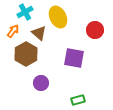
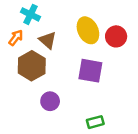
cyan cross: (25, 12) -> (30, 14), turned -35
yellow ellipse: (58, 17) -> (88, 30), moved

